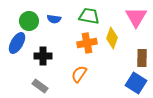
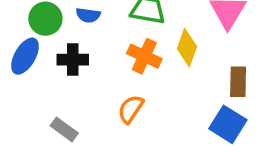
orange cross: (87, 43) -> (144, 56), turned 36
black cross: (43, 56) -> (73, 60), moved

